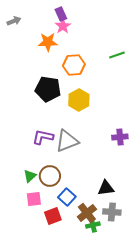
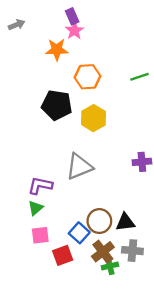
green line: (117, 55) -> (140, 77), moved
purple L-shape: (43, 137) -> (40, 186), moved
brown circle: (50, 176) -> (99, 221), moved

